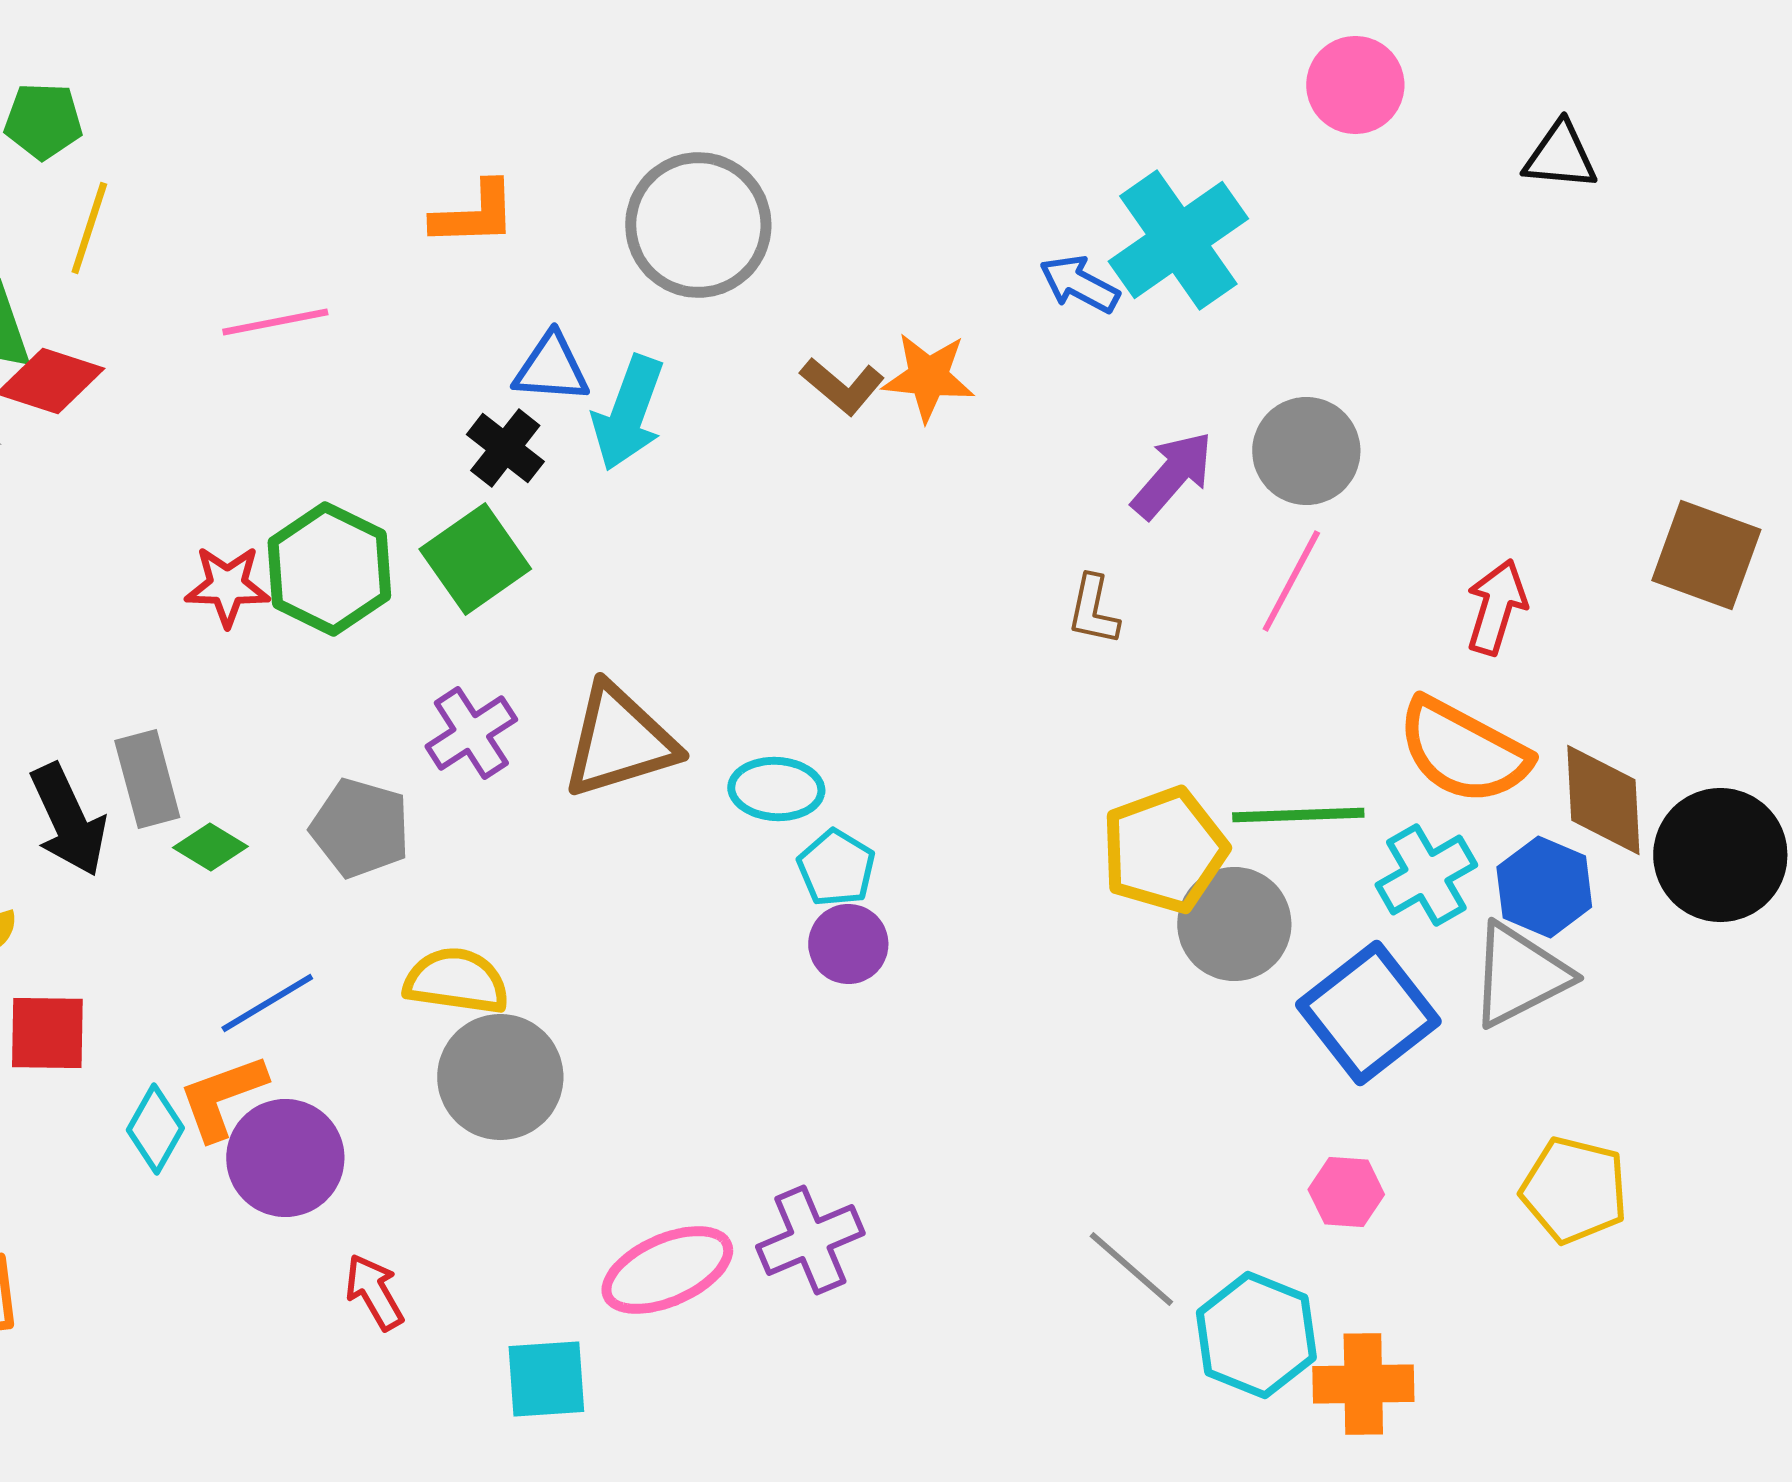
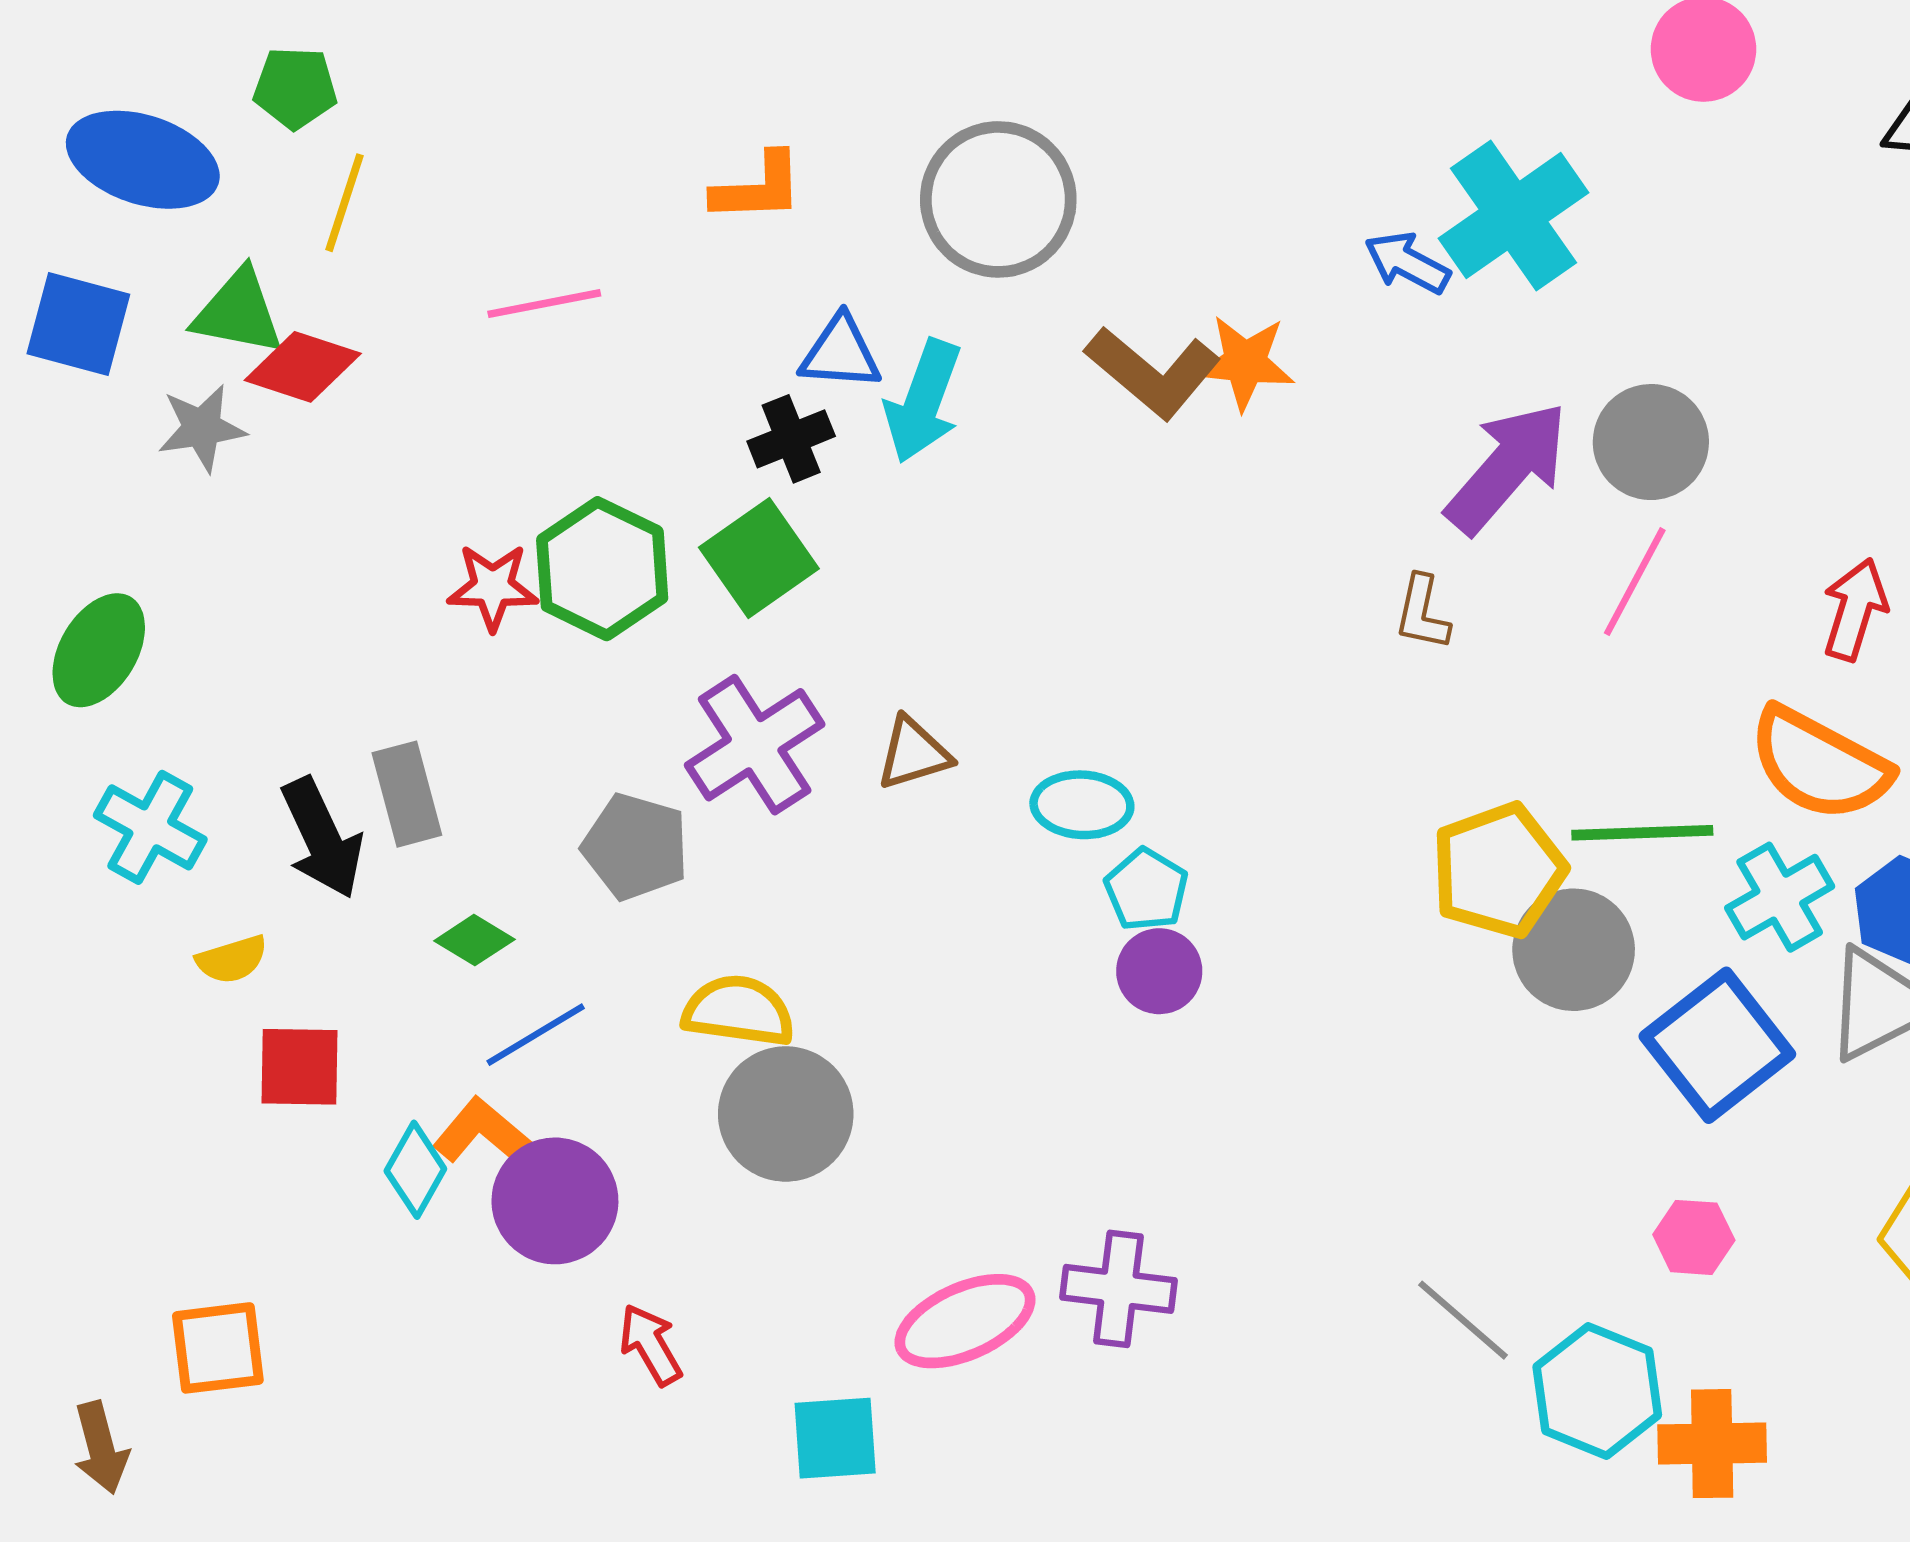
brown L-shape: (842, 386) -> (1153, 372), size x1.5
black cross: (505, 448) -> (791, 439), turned 30
purple arrow: (1172, 475) -> (1507, 468), size x1.4
purple cross: (471, 733) -> (755, 745), size x1.4
brown triangle: (619, 741) -> (913, 753), size x0.6
green diamond: (210, 847) -> (474, 940), moved
orange L-shape: (222, 1097) -> (487, 1135), turned 60
purple cross: (810, 1240) -> (1118, 1289), turned 30

